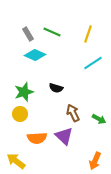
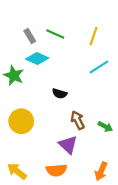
green star: (24, 92) -> (14, 75), moved, turned -30
yellow circle: (20, 114) -> (21, 121), size x1.5
orange semicircle: (37, 138) -> (56, 170), moved

